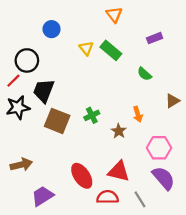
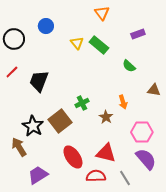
black circle: (27, 60) -> (14, 39), moved
brown triangle: (172, 101) -> (154, 90), turned 40
black star: (18, 108) -> (33, 126), moved, turned -30
brown square: (57, 121) -> (60, 121), moved, turned 30
brown arrow: (21, 165) -> (19, 147), turned -108

